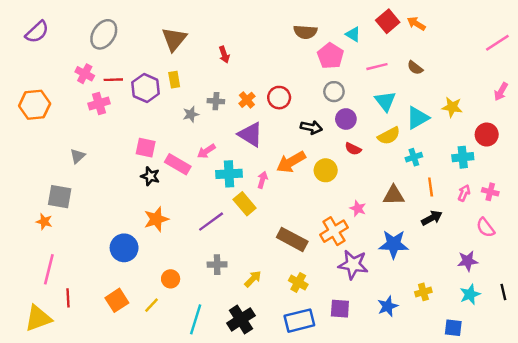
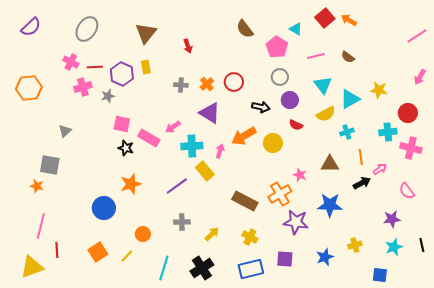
brown semicircle: (305, 32) -> (245, 29), moved, turned 48
gray star: (191, 114) -> (108, 96), moved
pink cross: (490, 192) -> (411, 148), moved, size x1.5
pink arrow: (464, 193) -> (380, 169), moved, turned 32

